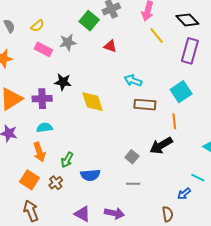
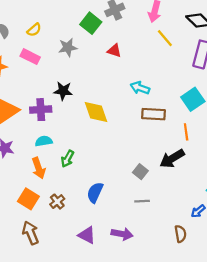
pink rectangle: (43, 49) -> (30, 57), moved
green arrow: (67, 160) -> (67, 159), moved
blue semicircle: (90, 175) -> (95, 192), turned 120

